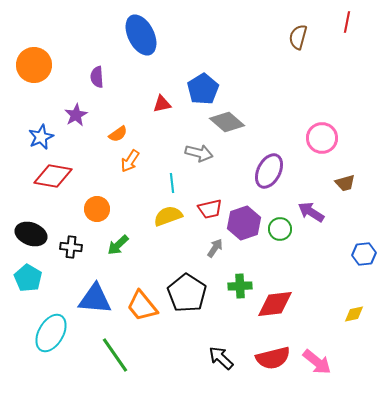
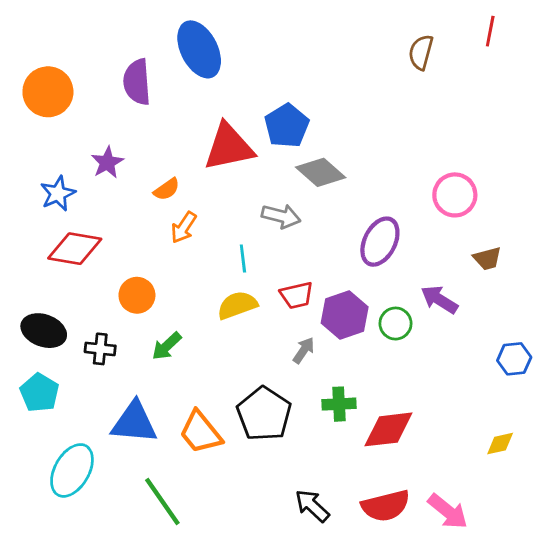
purple semicircle: (97, 77) -> (137, 82), moved, size x1.5
red triangle: (162, 104) -> (229, 147), size x2.0

